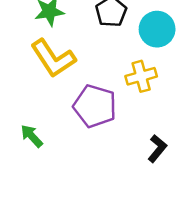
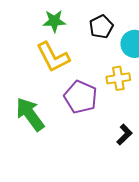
green arrow: (32, 136) -> (30, 114), size x1.8

